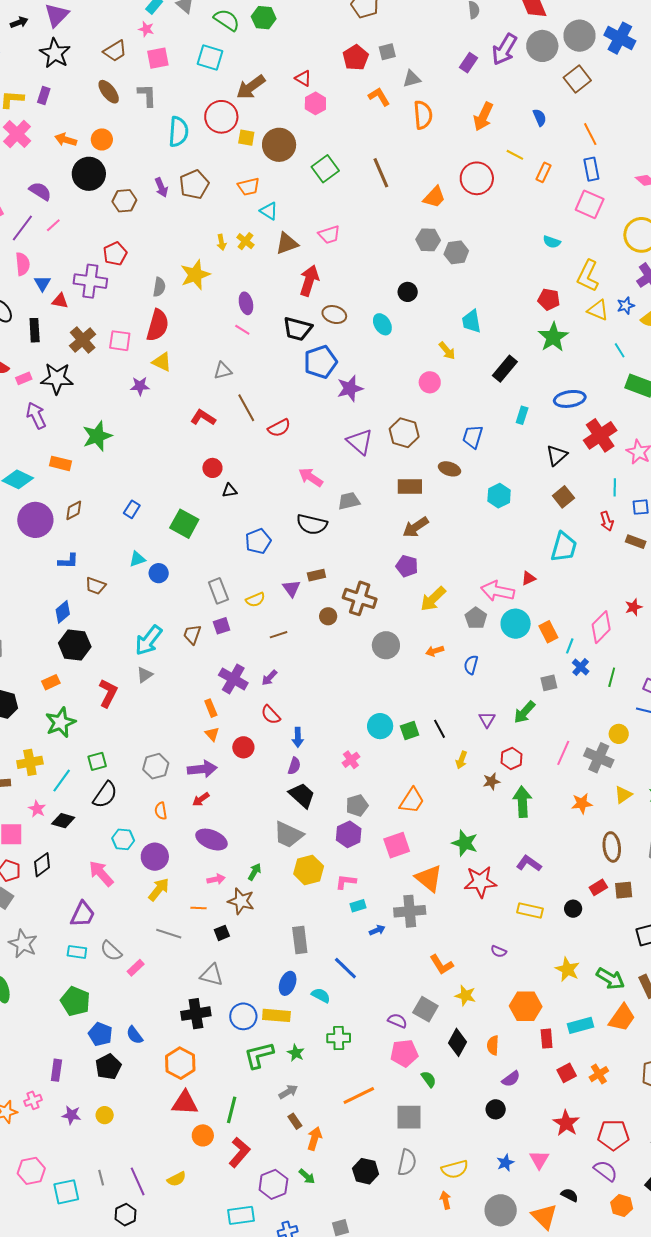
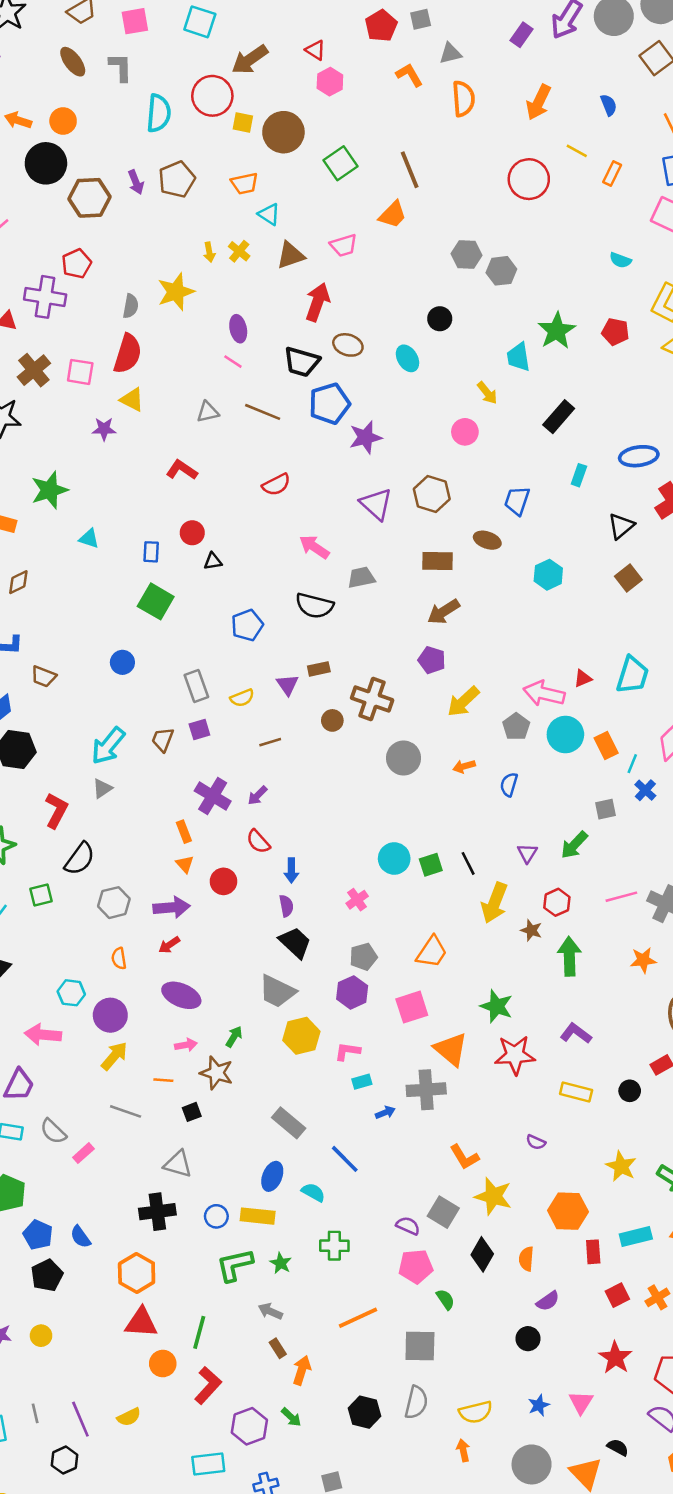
orange trapezoid: (434, 197) -> (393, 215), moved
brown hexagon: (124, 201) -> (90, 198), size x1.4
green star: (553, 337) -> (557, 331), moved
brown line: (246, 408) -> (263, 412), moved, turned -40
blue rectangle: (132, 509) -> (151, 552), moved, turned -30
cyan trapezoid: (564, 547) -> (633, 675), moved
cyan triangle: (137, 559) -> (89, 539), moved, turned 36
pink line: (563, 753) -> (621, 897), turned 50
yellow arrow: (461, 760) -> (495, 903), size x1.8
purple semicircle: (294, 766) -> (286, 906), turned -30
brown star: (491, 781) -> (531, 930), turned 30
black semicircle: (105, 795) -> (80, 859), moved
pink arrow: (101, 873) -> (43, 1035), turned -44
gray rectangle: (300, 940) -> (289, 1123), turned -44
yellow star: (465, 996) -> (493, 1196), size x1.4
blue circle: (243, 1016) -> (216, 1216), size x0.7
gray arrow: (288, 1092) -> (270, 1311), turned -126

